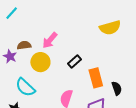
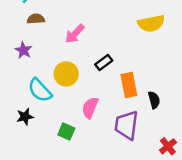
brown semicircle: (24, 45) -> (36, 19), moved
yellow circle: (40, 62) -> (66, 74), moved

